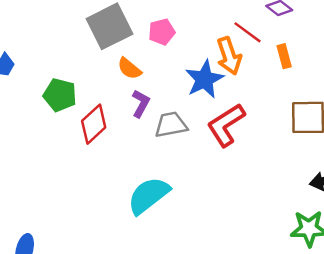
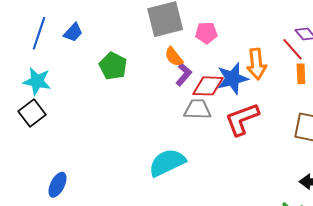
red line: (247, 32) -> (292, 49), moved
purple L-shape: (141, 104) -> (184, 74), moved
red diamond: (94, 124) -> (208, 86), moved, turned 32

